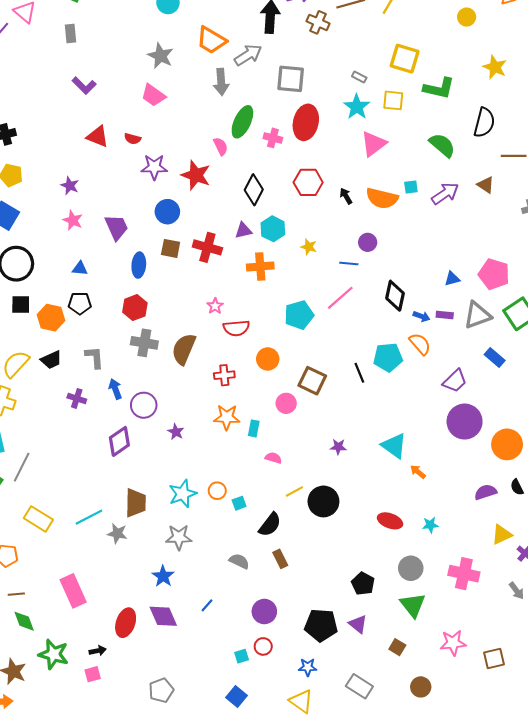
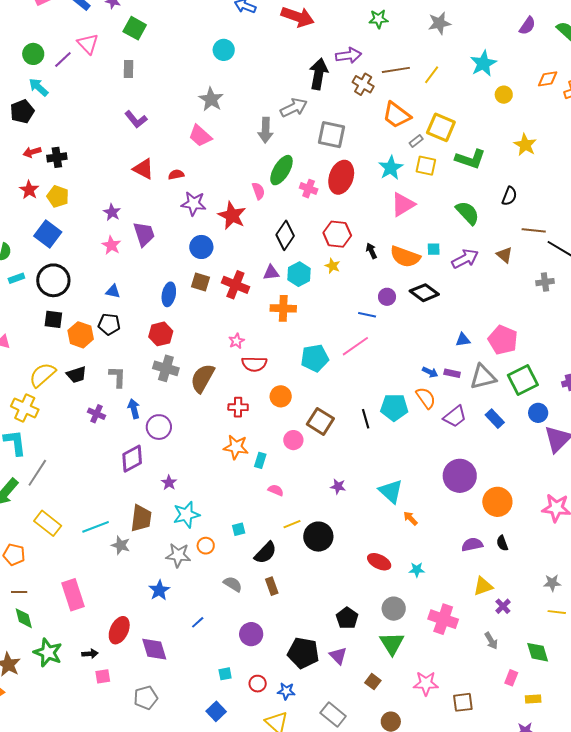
orange trapezoid: (211, 40) -> (397, 115), moved
gray rectangle: (359, 77) -> (416, 141), moved, turned -72
black semicircle: (484, 123) -> (509, 196), size x0.7
red semicircle: (133, 139) -> (176, 175), turned 147
purple trapezoid: (117, 227) -> (144, 234), moved
yellow star: (309, 247) -> (333, 266), moved
black diamond: (395, 296) -> (424, 293), moved, turned -72
purple trapezoid: (455, 381) -> (455, 416), moved
purple star: (176, 432) -> (169, 483), moved
orange circle: (217, 491) -> (206, 546), moved
purple diamond: (163, 616) -> (154, 649), moved
red circle: (263, 646) -> (258, 684), moved
pink square: (93, 674) -> (103, 676), moved

